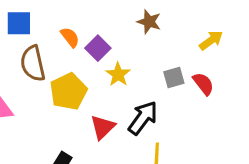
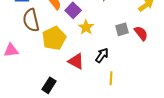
black arrow: (143, 118) -> (102, 55), size x0.7
red triangle: (103, 127) -> (76, 61), turned -48

